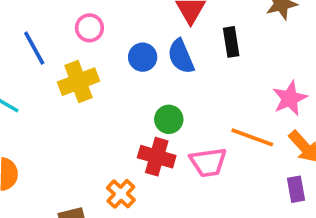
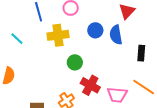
black rectangle: (231, 42) -> (141, 53), moved
green circle: (169, 119) -> (75, 62), moved

